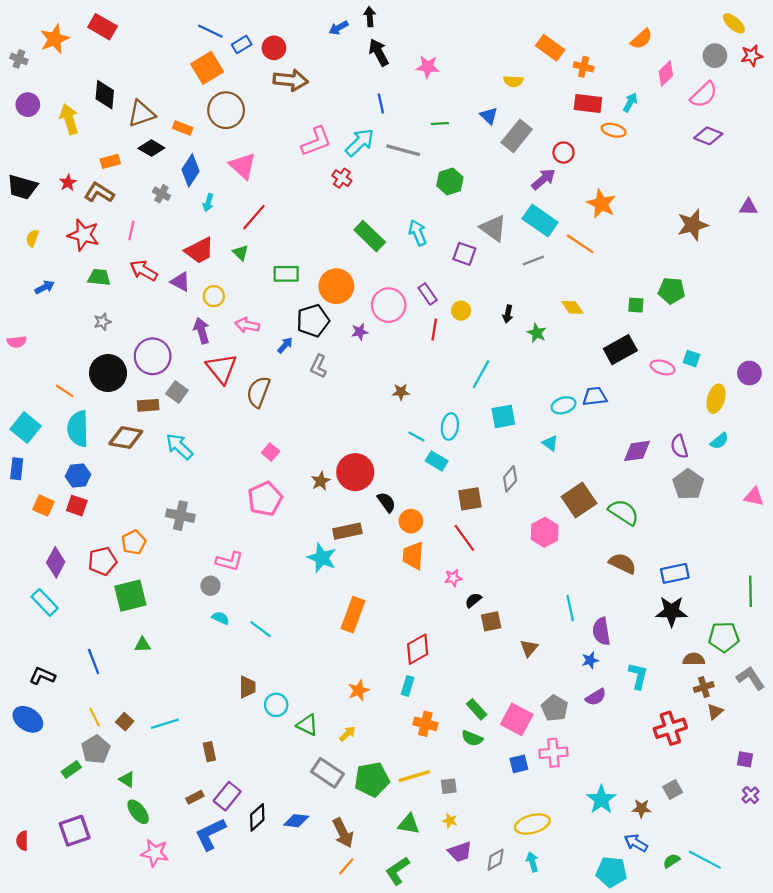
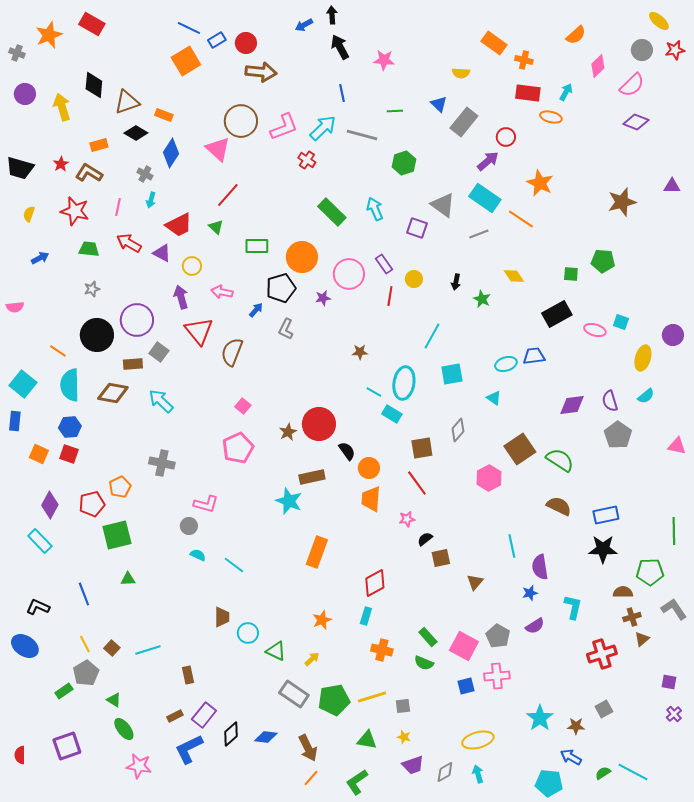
brown circle: (226, 110) -> (241, 121), moved
cyan arrow: (208, 203) -> (151, 200), moved
cyan ellipse: (450, 426) -> (404, 383), size x1.4

